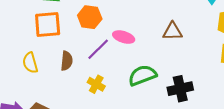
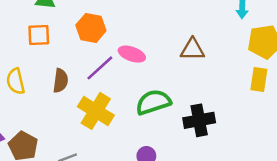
orange square: (48, 24) -> (39, 35), size x0.7
yellow cross: (96, 84) -> (96, 111), size x1.6

